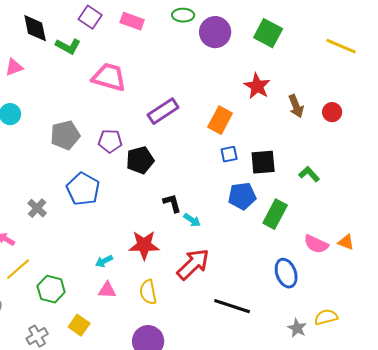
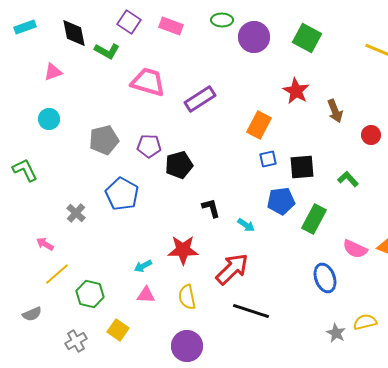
purple rectangle: (163, 111) -> (200, 99), moved
red circle: (332, 112) -> (371, 135), moved
cyan arrow: (192, 220) -> (246, 225), moved
black line: (232, 306) -> (251, 311), moved

